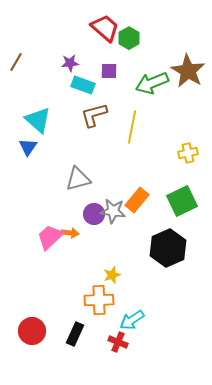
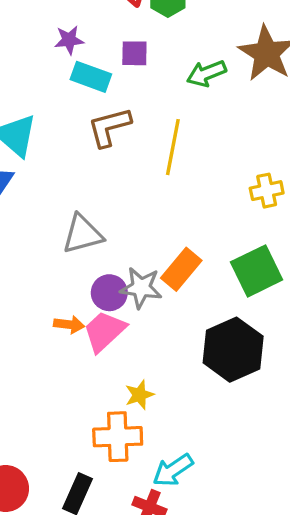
green arrow: (152, 83) -> (206, 73), size x0.7
pink trapezoid: (50, 237) -> (104, 331), moved

